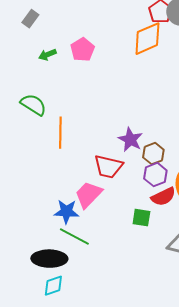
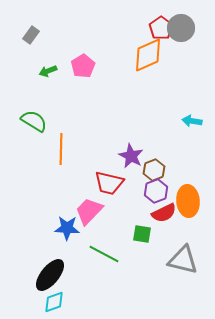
green line: (74, 237) -> (104, 254), moved
black ellipse: (49, 259) -> (50, 275), turned -52

